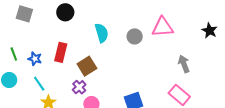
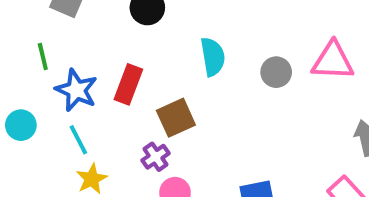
green line: (14, 54) -> (43, 57), moved
blue star: (35, 59) -> (76, 90), size x1.5

